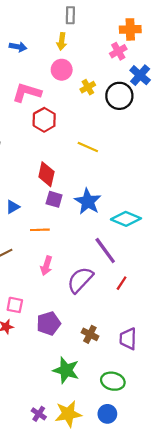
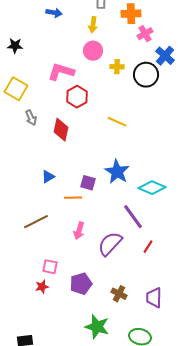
orange cross: (130, 29) -> (131, 14), moved
blue arrow: (18, 47) -> (54, 13), moved
yellow cross: (88, 87) -> (117, 67), turned 32
red diamond: (46, 174) -> (61, 130), moved
purple square: (54, 199) -> (88, 183), moved

